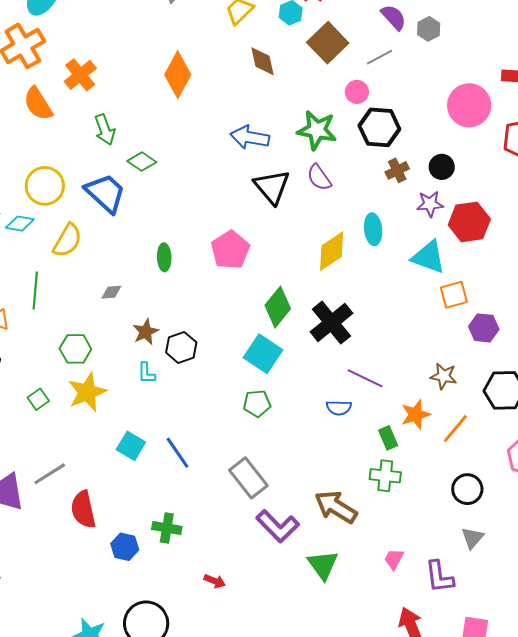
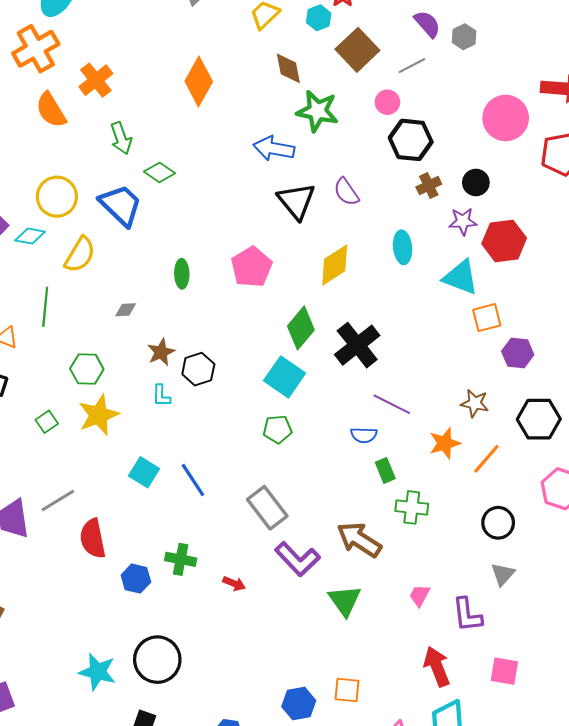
green star: (317, 130) -> (317, 111), moved
yellow diamond: (332, 251) -> (335, 265), moved
green rectangle: (388, 438) -> (385, 470), moved
red arrow: (215, 581) -> (234, 584), moved

